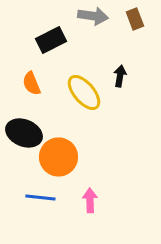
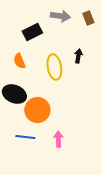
yellow ellipse: (84, 92) -> (54, 67), turned 30

